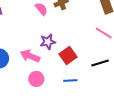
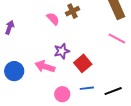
black line: (100, 63) -> (113, 91), moved
pink circle: (36, 79) -> (62, 94), moved

